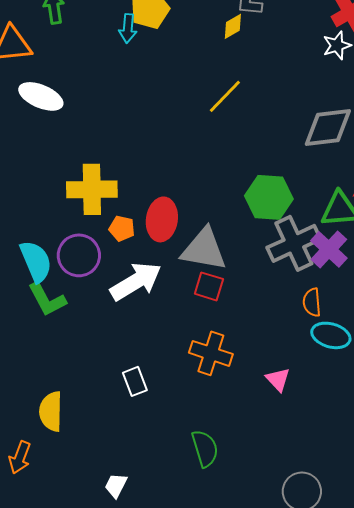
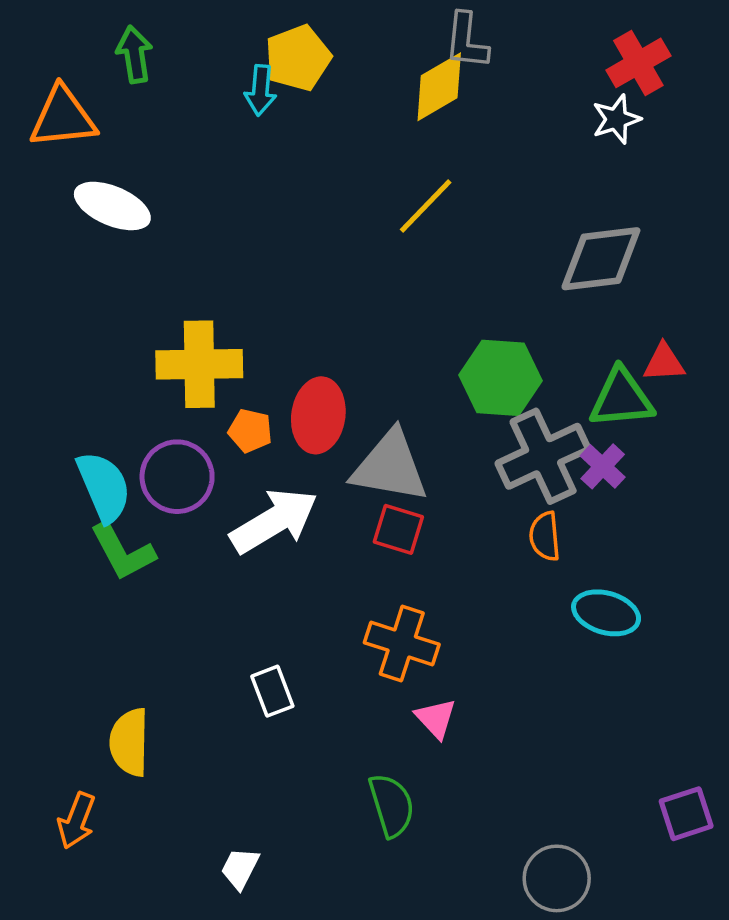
yellow diamond: (233, 26) -> (439, 87), size x1.6
purple cross: (329, 249) -> (603, 466), size x0.7
orange semicircle: (312, 302) -> (545, 536), moved
pink triangle: (278, 379) -> (436, 718), moved

